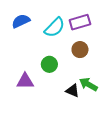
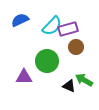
purple rectangle: (80, 22) -> (68, 29), moved
green circle: (49, 64) -> (47, 61), size x1.5

